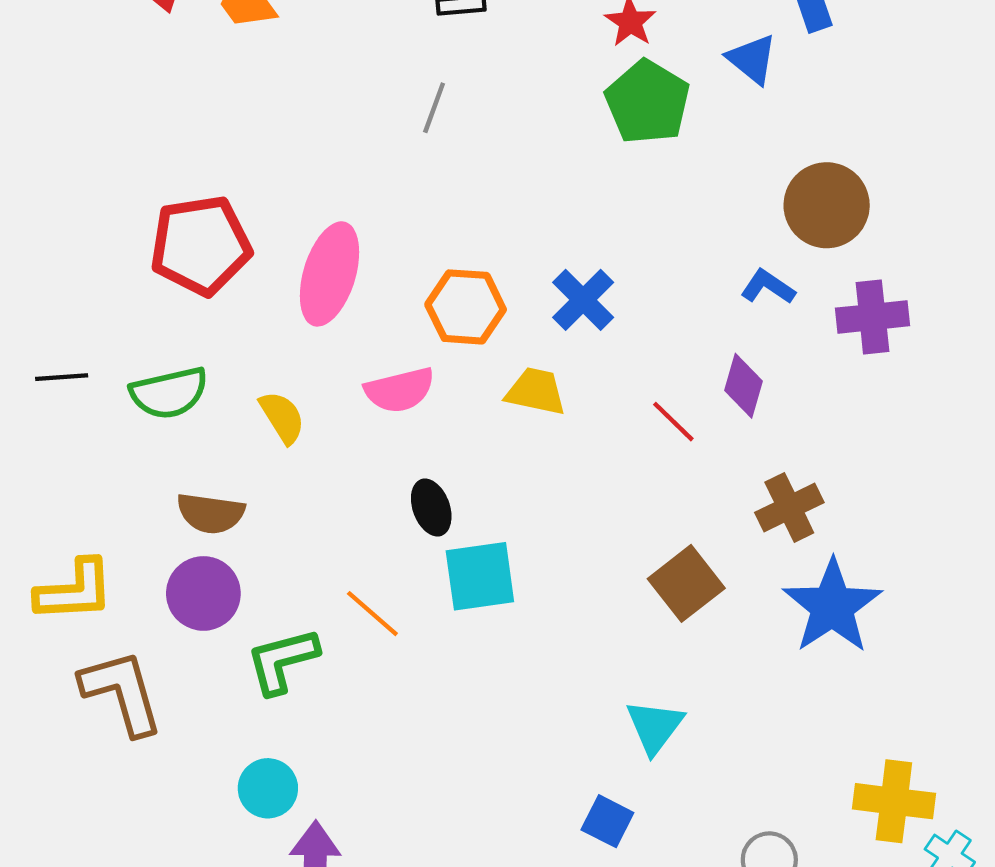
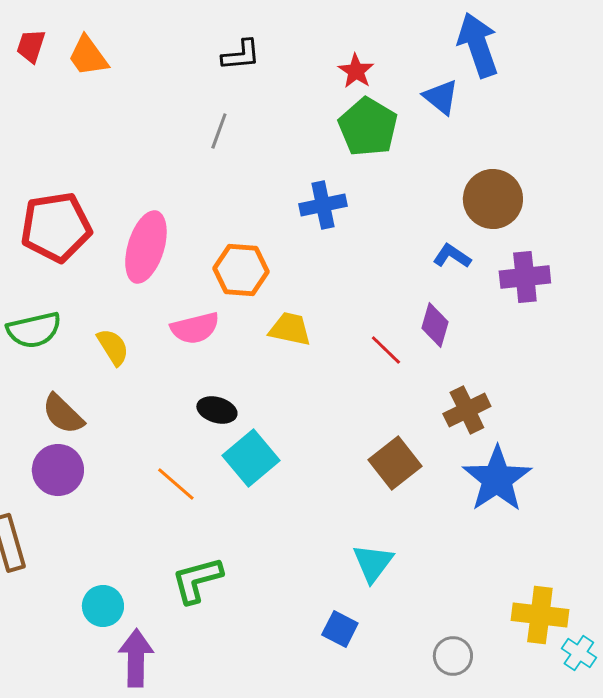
blue cross: (583, 300) -> (323, 205), moved, turned 33
black ellipse: (431, 508) -> (217, 410), turned -54
brown semicircle: (211, 513) -> (63, 414), turned 36
cyan square: (480, 576) -> (251, 458), turned -32
green L-shape: (282, 661) -> (197, 580), moved

